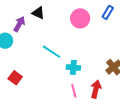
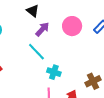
purple arrow: (19, 24) -> (42, 29), moved

